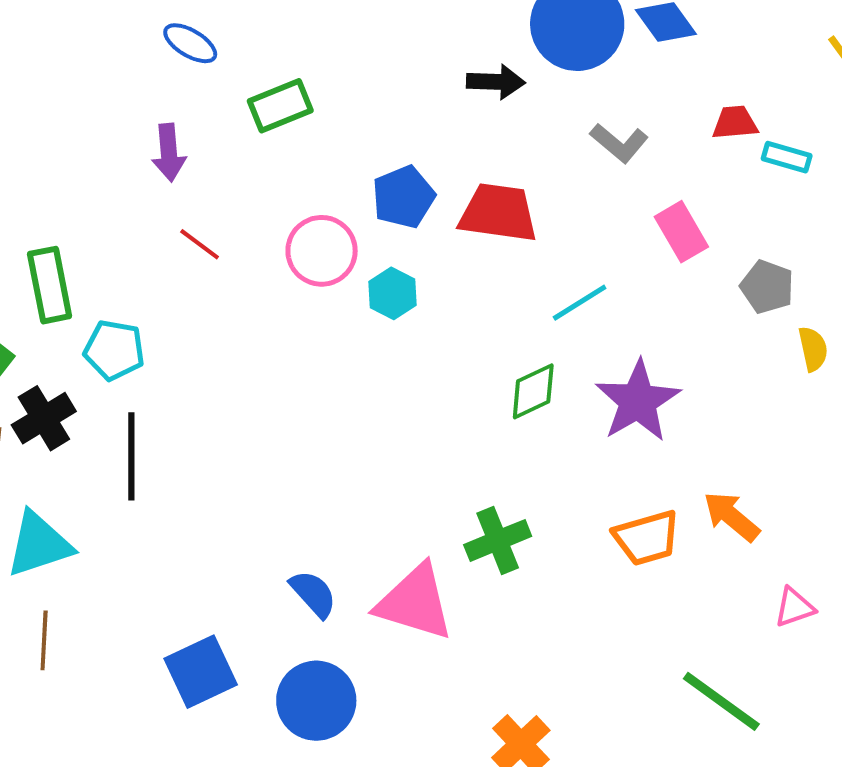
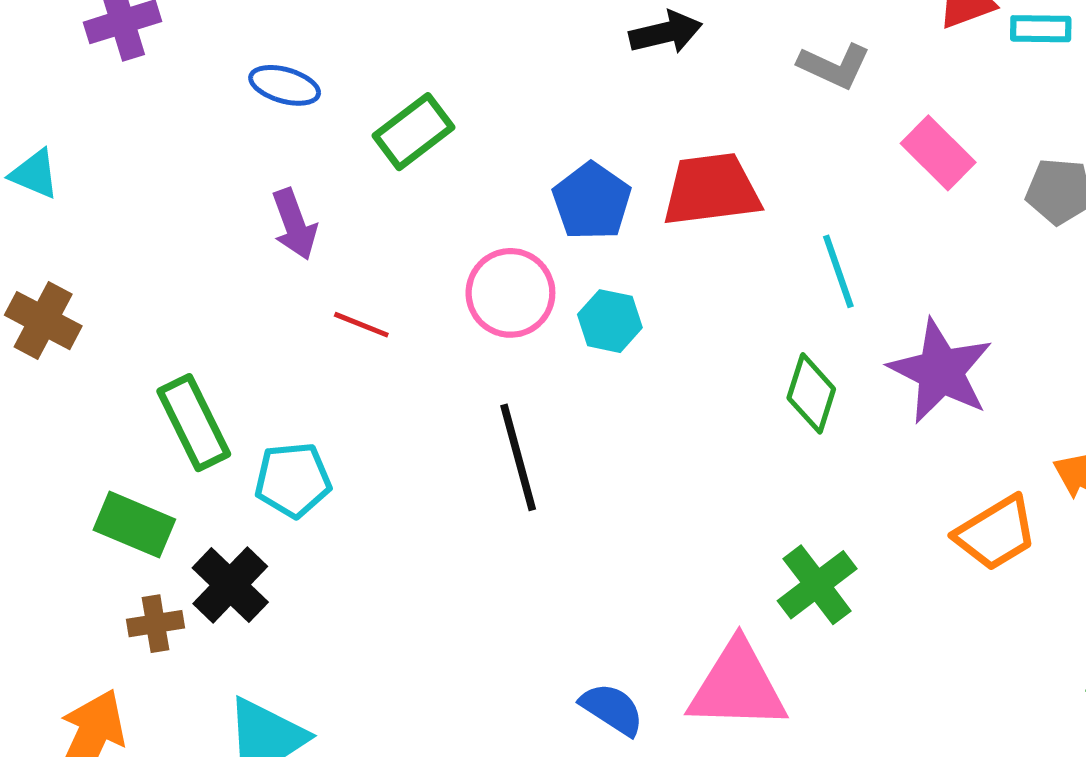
cyan line: (580, 303) -> (838, 271), turned -62
green diamond: (533, 391) -> (811, 393), turned -32
black line: (131, 456) -> (518, 457), moved

